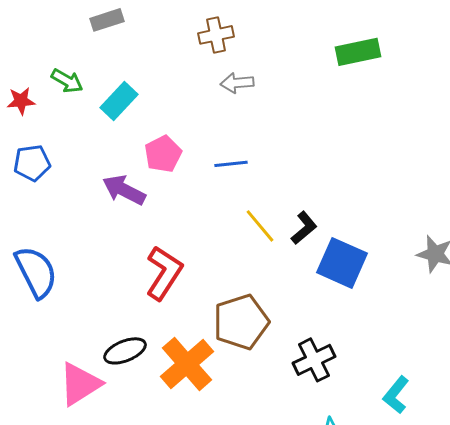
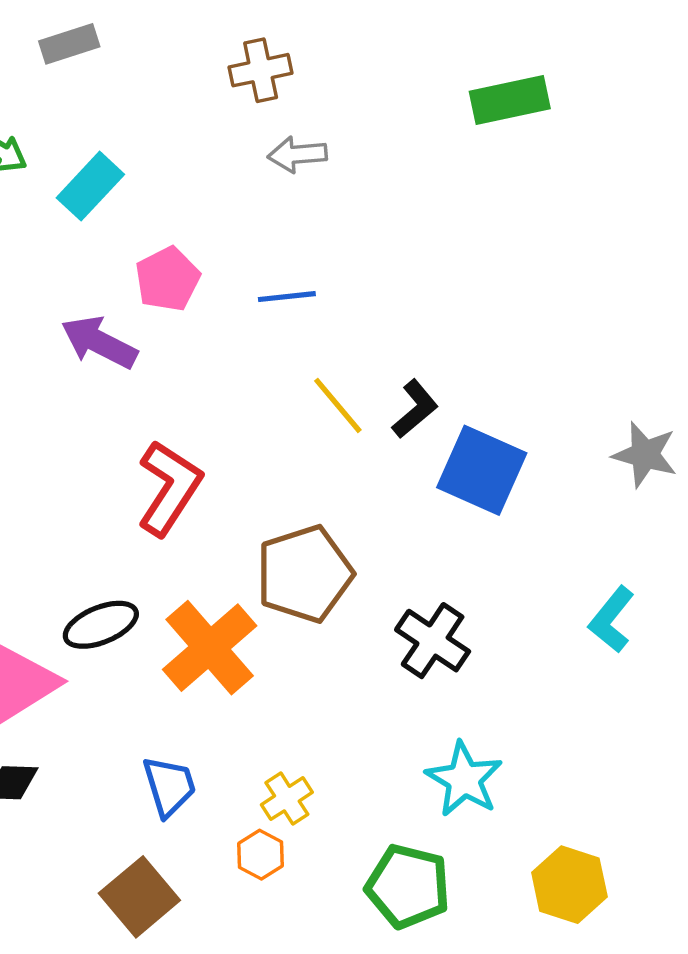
black cross: (314, 360) -> (433, 641), turned -30
cyan L-shape: (396, 395) -> (612, 620), moved

